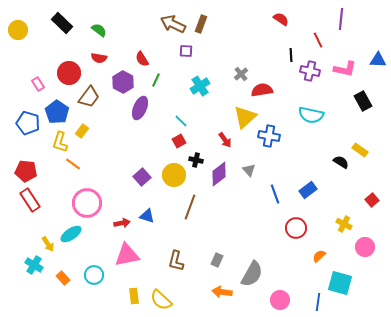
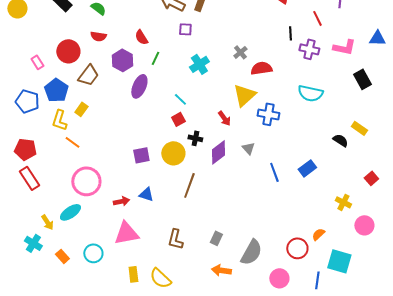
purple square: (142, 177) -> (141, 155), turned 30
red circle: (296, 228) -> (297, 248), moved

